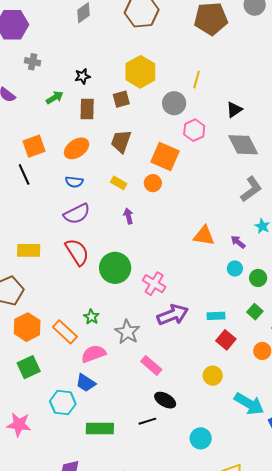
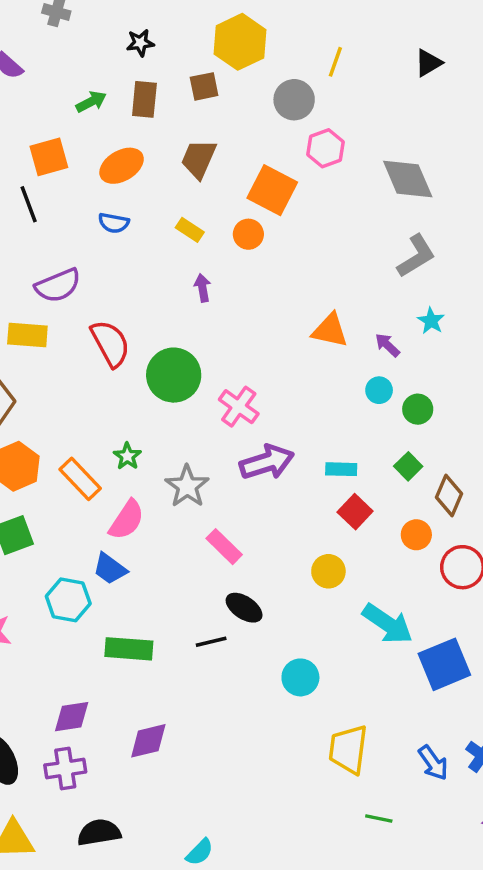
green arrow: (55, 98) -> (91, 102), moved
black triangle: (234, 110) -> (428, 63), moved
purple semicircle: (77, 214) -> (58, 285), moved
pink semicircle: (94, 354) -> (127, 520), turned 140

